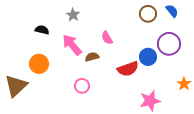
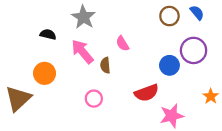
gray star: (73, 15) -> (83, 17), size x1.5
brown semicircle: (92, 57) -> (105, 65), turned -80
red semicircle: (128, 69) -> (147, 93), moved

